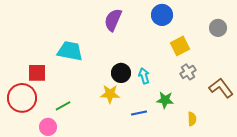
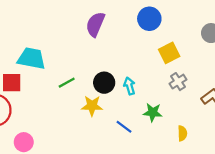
cyan trapezoid: (70, 51) -> (31, 58), moved
green line: (63, 106) -> (67, 83), moved
blue line: (139, 113) -> (124, 127), turned 49

